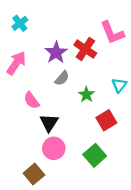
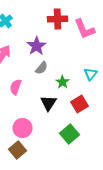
red cross: (85, 49) -> (58, 19), moved, turned -36
pink semicircle: (32, 100) -> (16, 87), turned 56
black triangle: (49, 123) -> (49, 103), moved
pink circle: (54, 148) -> (23, 128), moved

